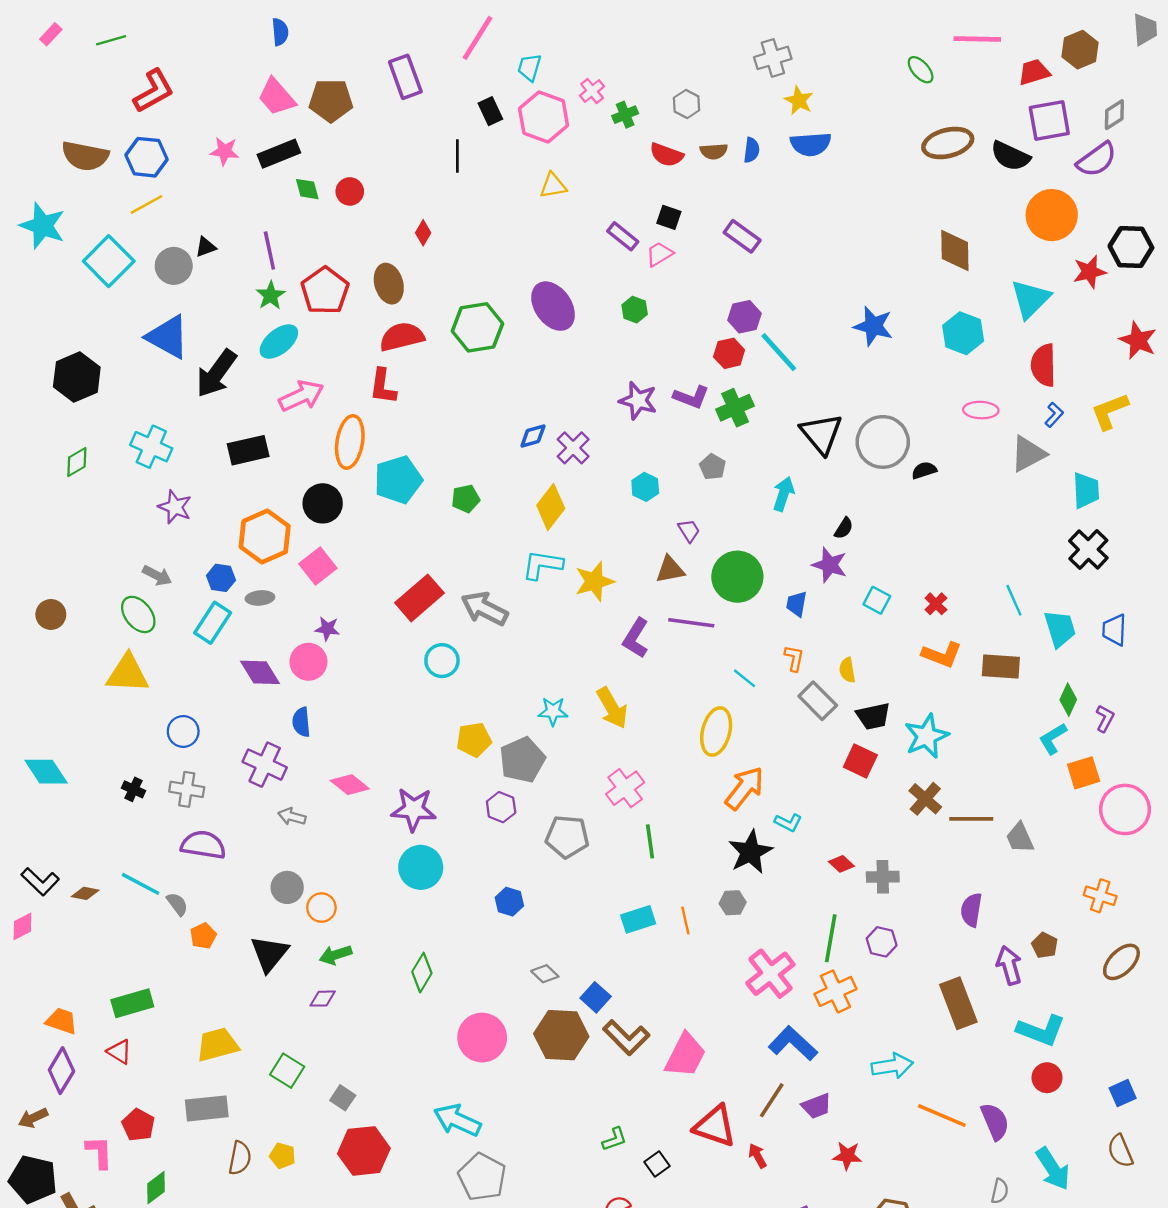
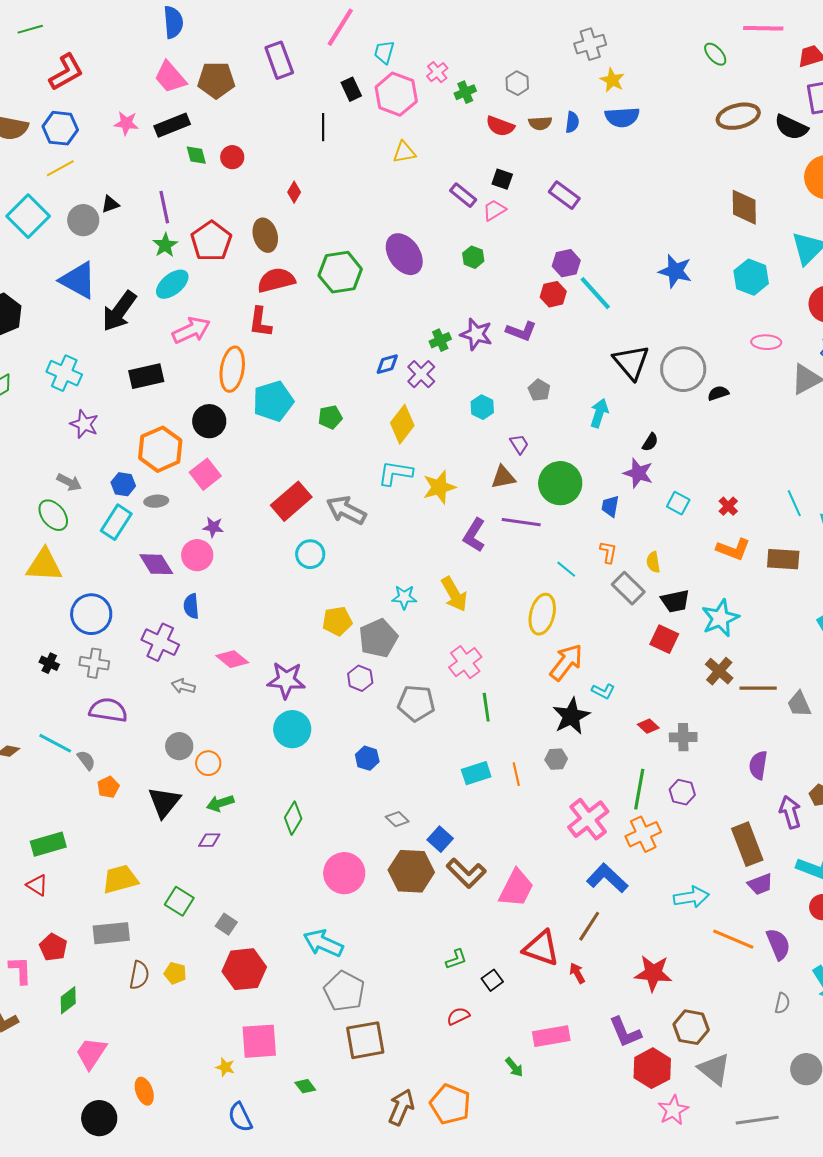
blue semicircle: (280, 32) -> (173, 22), size x1.4
green cross: (735, 408) -> (440, 340), moved, size x0.7
blue circle: (183, 731) -> (91, 614), size x1.5
purple trapezoid: (817, 1106) -> (760, 884), moved
red star: (847, 1156) -> (653, 973), size x1.5

